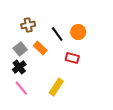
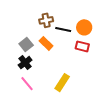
brown cross: (28, 25) -> (46, 20), moved
black line: (57, 34) -> (63, 29), turned -42
red rectangle: (72, 58) -> (82, 46), moved

